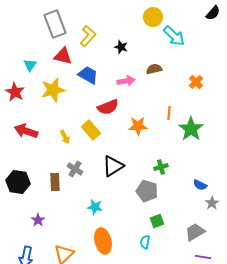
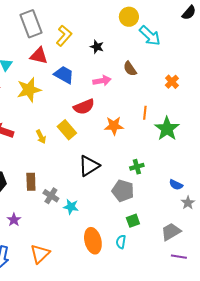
brown semicircle: (154, 69) -> (130, 69), turned -112
gray cross: (75, 169) -> (51, 196), moved
orange ellipse: (103, 241) -> (93, 241), moved

